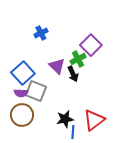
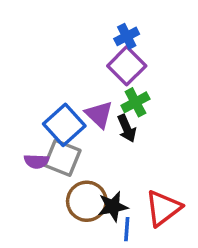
blue cross: (41, 33) -> (127, 36), moved
purple square: (91, 45) -> (127, 66), moved
blue square: (23, 73) -> (64, 125), moved
brown circle: (22, 115) -> (87, 201), moved

